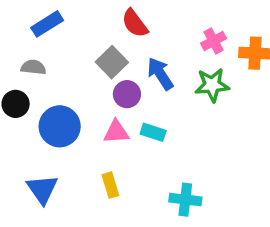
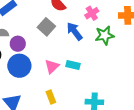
pink cross: (214, 41) -> (92, 13), moved
purple circle: (127, 94) -> (18, 44), moved
pink triangle: (116, 132) -> (52, 66), turned -35

